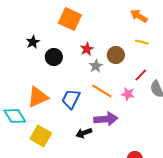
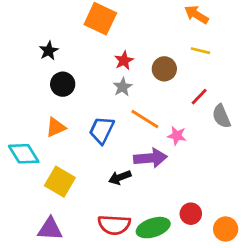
black circle: (54, 57) -> (63, 84), moved
gray star: (96, 66) -> (123, 87), moved
pink star: (128, 94) -> (177, 136), moved
orange triangle: (38, 97) -> (56, 127), size x0.7

